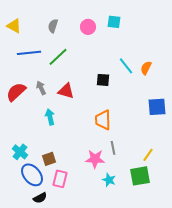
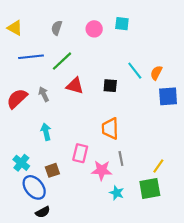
red triangle: (66, 91) -> (75, 86), moved
blue square: (157, 107) -> (168, 96), moved
cyan arrow: (50, 117) -> (46, 132), moved
pink rectangle: (60, 179) -> (80, 153), moved

